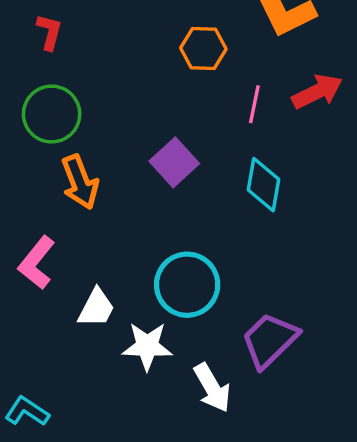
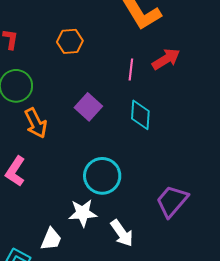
orange hexagon: (203, 49) -> (70, 41), moved
white trapezoid: (96, 308) -> (51, 239), moved
purple trapezoid: (270, 340) -> (172, 201), moved

